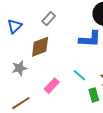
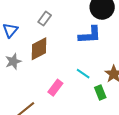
gray star: (19, 68) -> (13, 61), moved

